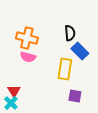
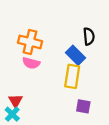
black semicircle: (70, 33) -> (89, 36), moved
blue rectangle: (80, 51) -> (76, 55), moved

